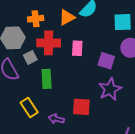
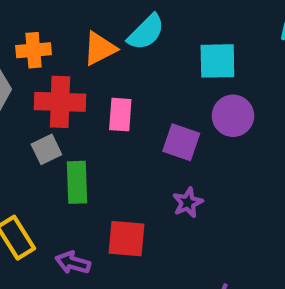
gray square: (30, 57) -> (46, 149), moved
green rectangle: (47, 79) -> (77, 182), moved
purple star: (110, 89) -> (188, 202), size x0.6

